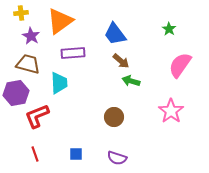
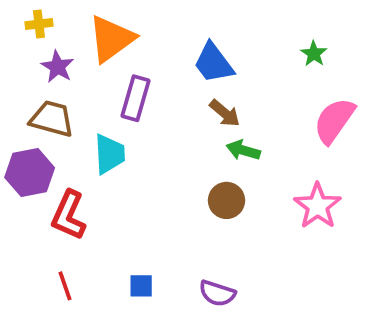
purple rectangle: (73, 53) -> (135, 98), turned -70
red L-shape: (37, 116) -> (69, 215), turned -44
brown circle: (114, 117) -> (227, 200), moved

